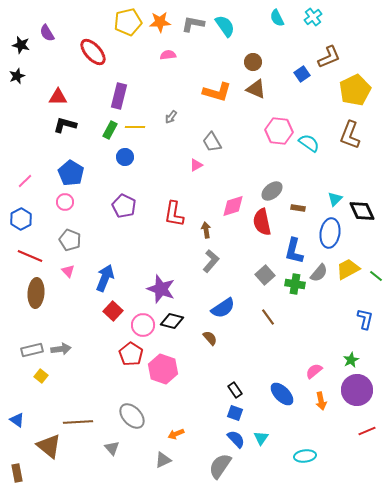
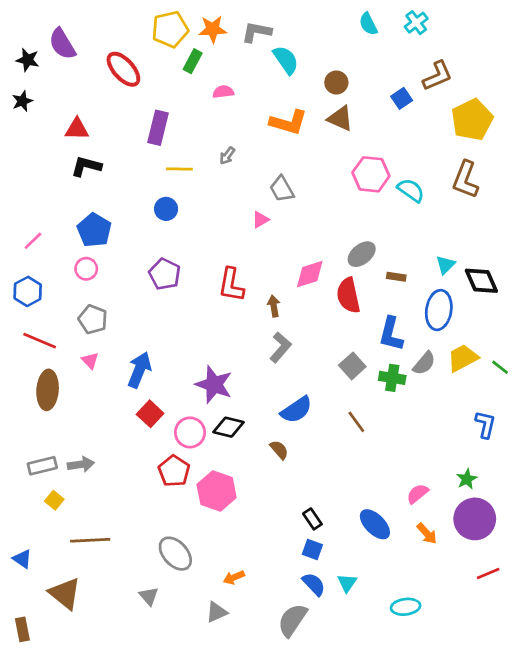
cyan semicircle: (225, 26) -> (286, 60), moved
purple semicircle: (47, 33) -> (62, 44), size x1.4
pink semicircle: (168, 55) -> (223, 92), moved
green rectangle: (110, 130) -> (193, 61), moved
orange arrow: (321, 401) -> (427, 534), turned -30
brown line: (78, 422) -> (90, 540), moved

